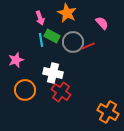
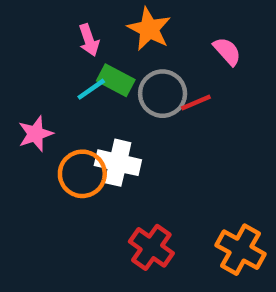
cyan line: (41, 40) -> (91, 89), turned 64
orange circle: (25, 90) -> (82, 174), moved
red cross: (61, 92) -> (151, 247), moved

